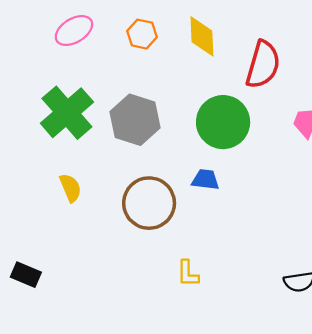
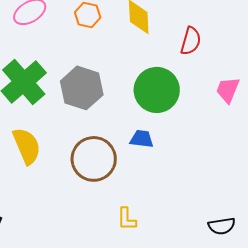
red semicircle: (263, 65) -> (191, 41), size x0.7
yellow semicircle: (70, 188) -> (27, 146), size x1.5

